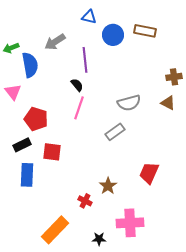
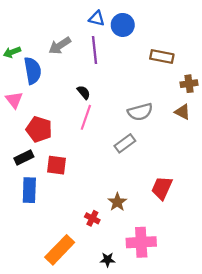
brown rectangle: (145, 31) -> (162, 56), moved
blue circle: (113, 35) -> (123, 25), moved
purple line: (85, 60) -> (94, 50), moved

